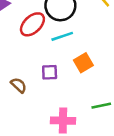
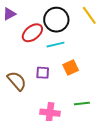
brown semicircle: (19, 85) -> (17, 81), size x1.5

